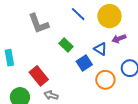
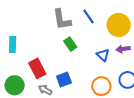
gray L-shape: (38, 24) -> (62, 20), moved
blue square: (84, 63) -> (64, 80), moved

